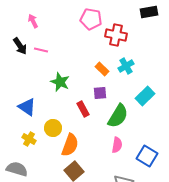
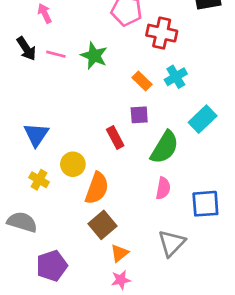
green star: (60, 82) -> (94, 56), moved
blue triangle: (27, 107) -> (36, 135), turned 30
blue square: (147, 156) -> (205, 204), turned -35

